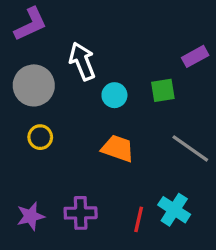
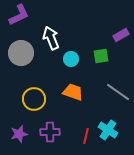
yellow circle: (40, 137) -> (34, 99), moved, size x1.5

